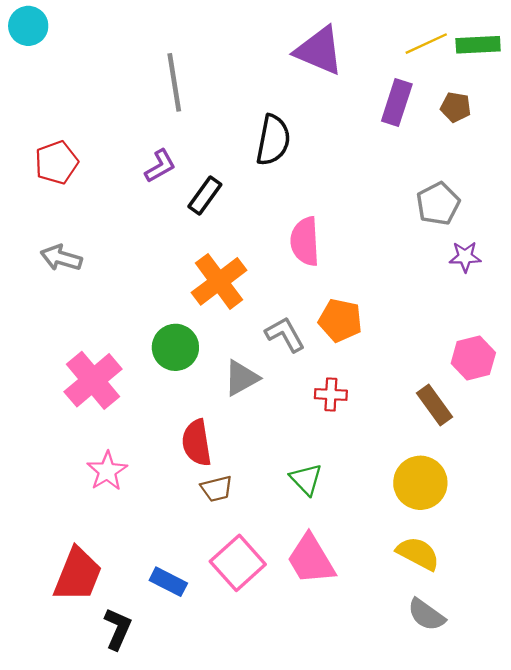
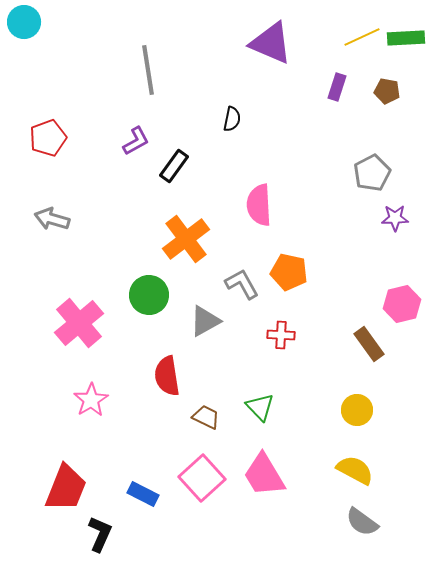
purple rectangle: (397, 102) -> (337, 87), size x0.7
black semicircle: (273, 140) -> (232, 119), size x0.6
yellow circle: (420, 483) -> (357, 410), size x0.7
brown trapezoid: (217, 489) -> (206, 417), moved, turned -140

